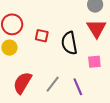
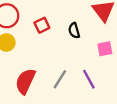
red square: (42, 36) -> (42, 25), turned -32
black semicircle: (69, 43) -> (74, 30), size x0.6

